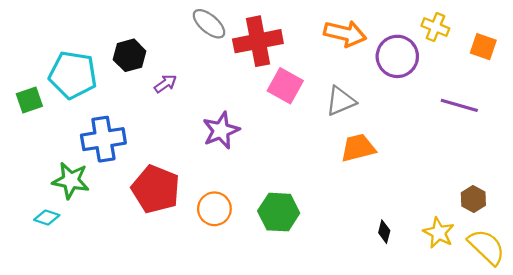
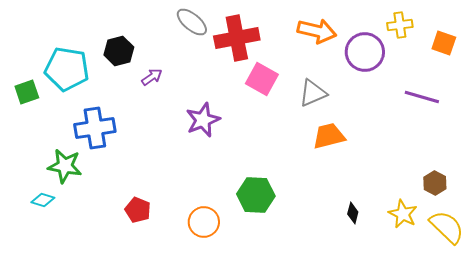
yellow cross: (435, 27) -> (400, 25), turned -30
red pentagon: (156, 189) -> (138, 210), moved, size x0.6
orange circle: (214, 209) -> (204, 222), moved

